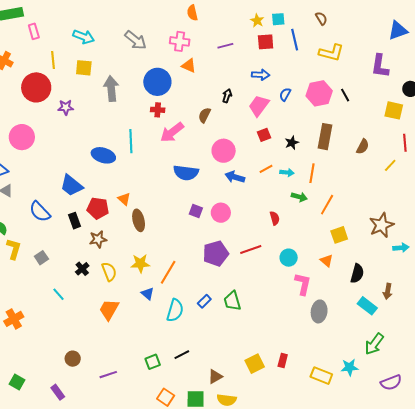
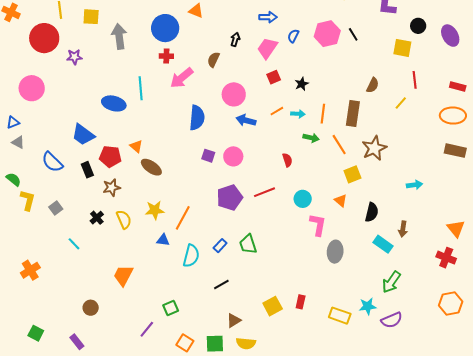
brown rectangle: (325, 137) -> (353, 113), moved
blue semicircle: (186, 173) -> (197, 118), turned -90
orange line: (327, 205) -> (339, 145), turned -60
brown ellipse: (139, 220) -> (151, 167), turned -40
brown star: (382, 225) -> (374, 148), moved
blue triangle: (148, 294) -> (163, 240), turned -32
orange trapezoid: (109, 310) -> (123, 275), moved
black line: (182, 355) -> (221, 285), moved
purple line: (108, 375) -> (147, 329), moved, turned -30
purple semicircle: (391, 382) -> (392, 320), moved

